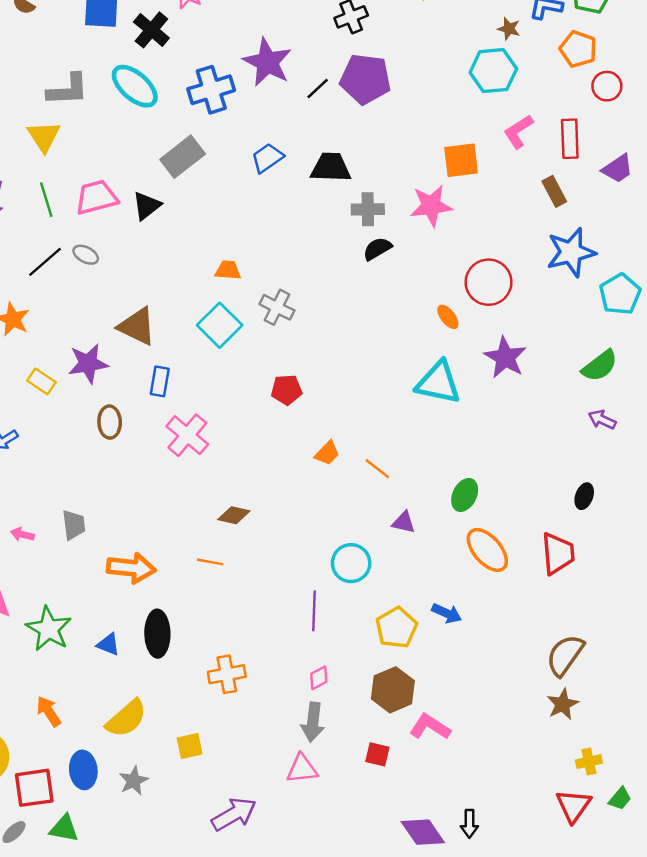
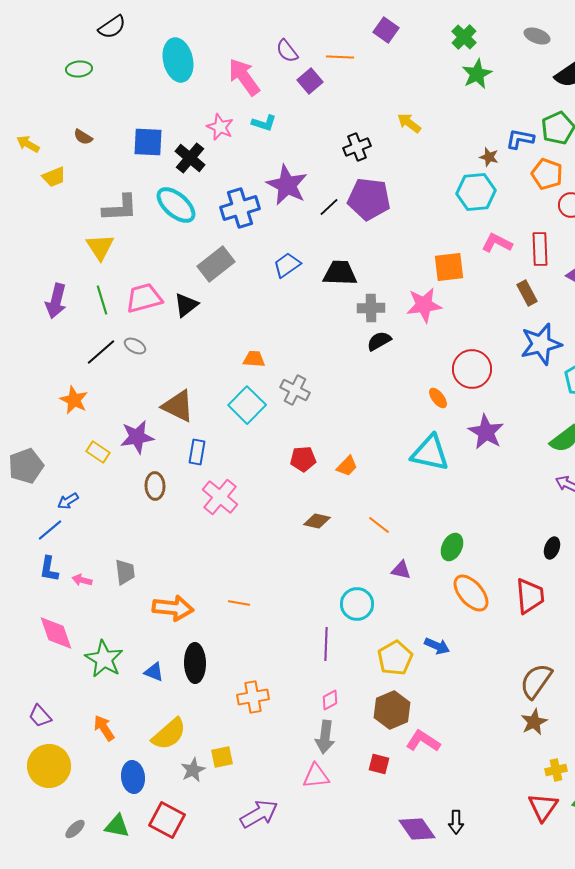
pink L-shape: (518, 132) -> (497, 243), turned 60
orange trapezoid: (327, 453) -> (347, 466), moved
brown diamond: (234, 515) -> (317, 521), moved
gray star: (134, 781) -> (193, 770), moved
red square: (34, 788) -> (167, 820), moved, turned 36

